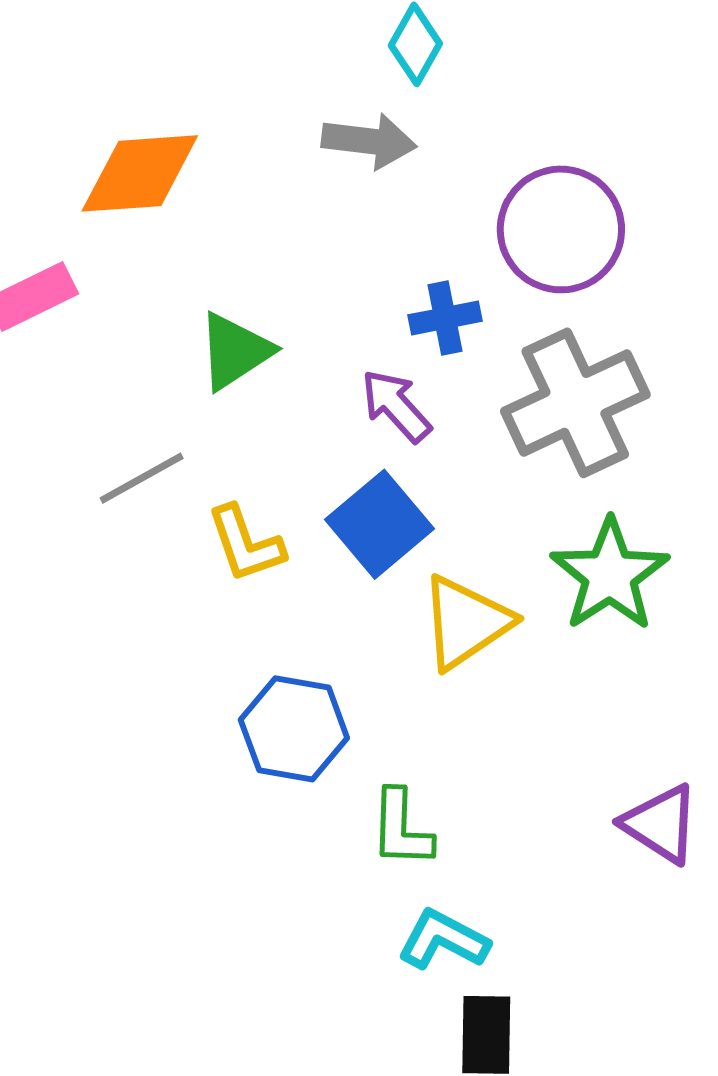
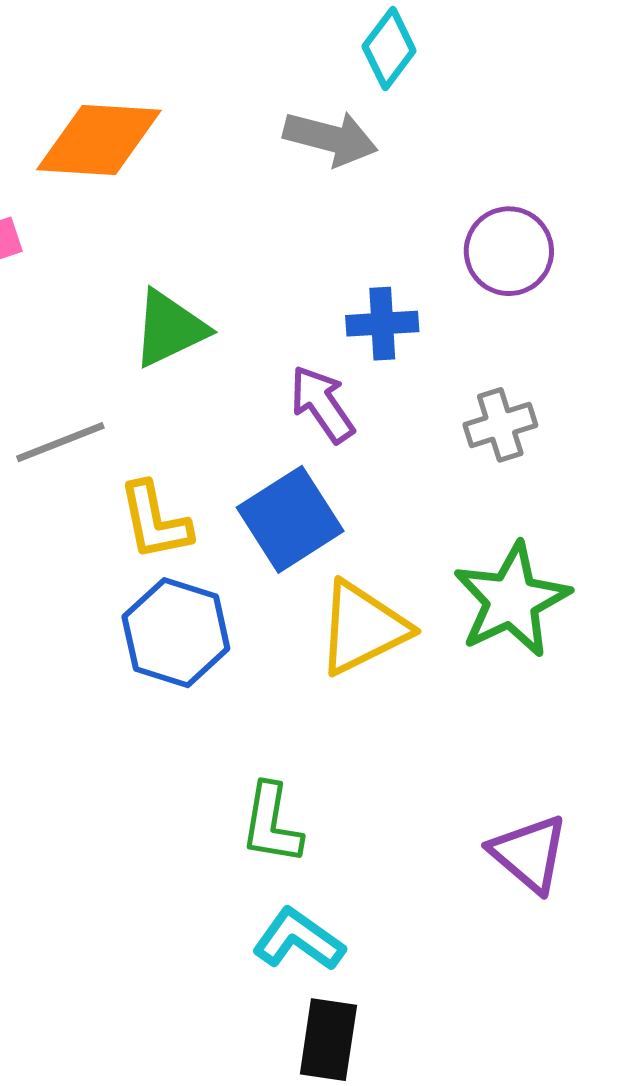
purple circle: (561, 229) -> (509, 251), size x0.7
gray cross: (575, 403) -> (500, 425), size x0.5
blue hexagon: (294, 729) -> (176, 633), moved

